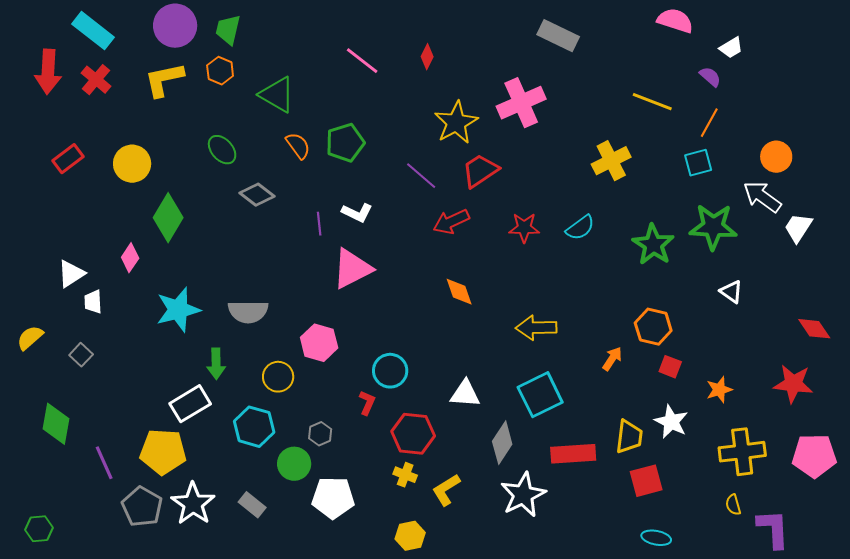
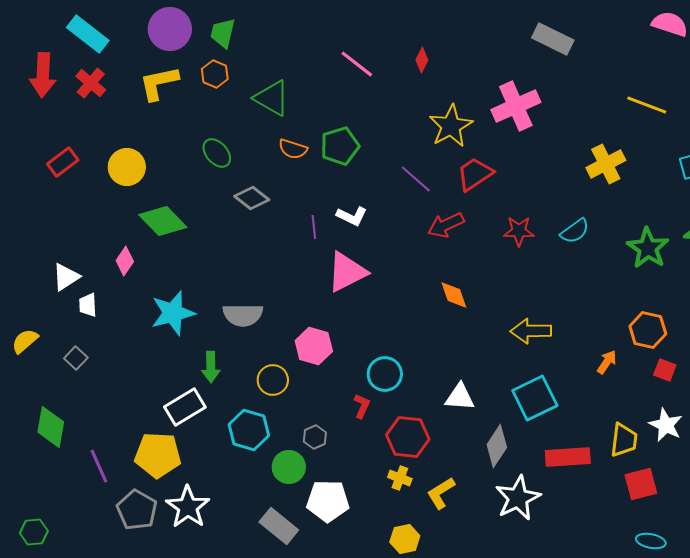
orange semicircle: (298, 146) -> (293, 149), turned 144
green diamond: (168, 218) -> (163, 221), turned -75
gray rectangle: (252, 505) -> (279, 526), moved, size x1.4

